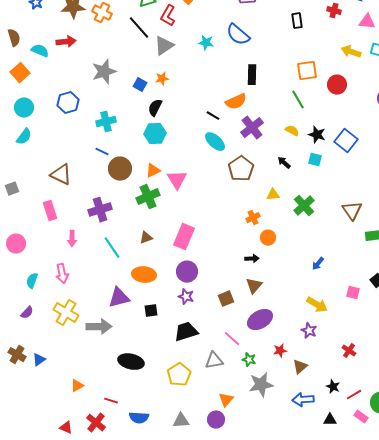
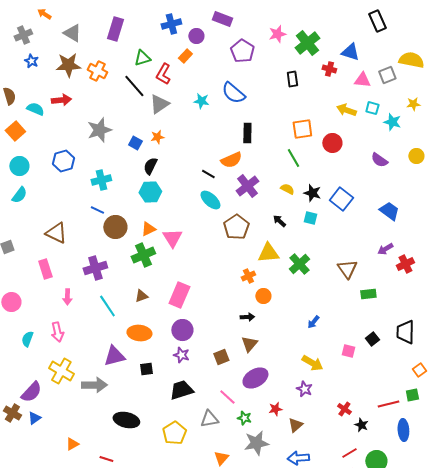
yellow triangle: (273, 195) -> (268, 253), size x1.6
purple semicircle: (27, 313) -> (31, 392), moved, size x1.6
black star: (333, 387) -> (361, 425), moved

